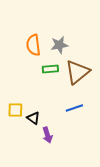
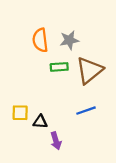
black triangle: (33, 118) -> (40, 122), turned -32

